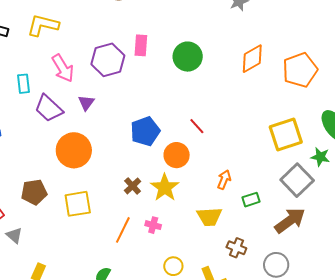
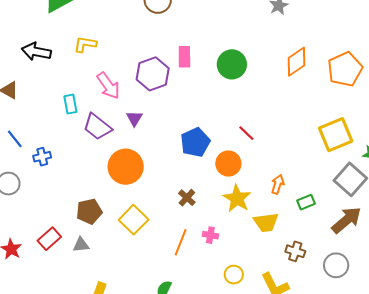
yellow L-shape: (43, 25) -> (85, 44), size x0.7
yellow star: (165, 188) -> (237, 199), moved
yellow square: (78, 204) -> (134, 220), turned -32
gray triangle: (14, 235) -> (81, 245), moved, turned -42

